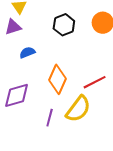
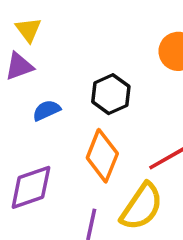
black hexagon: (64, 25) -> (111, 94), moved

